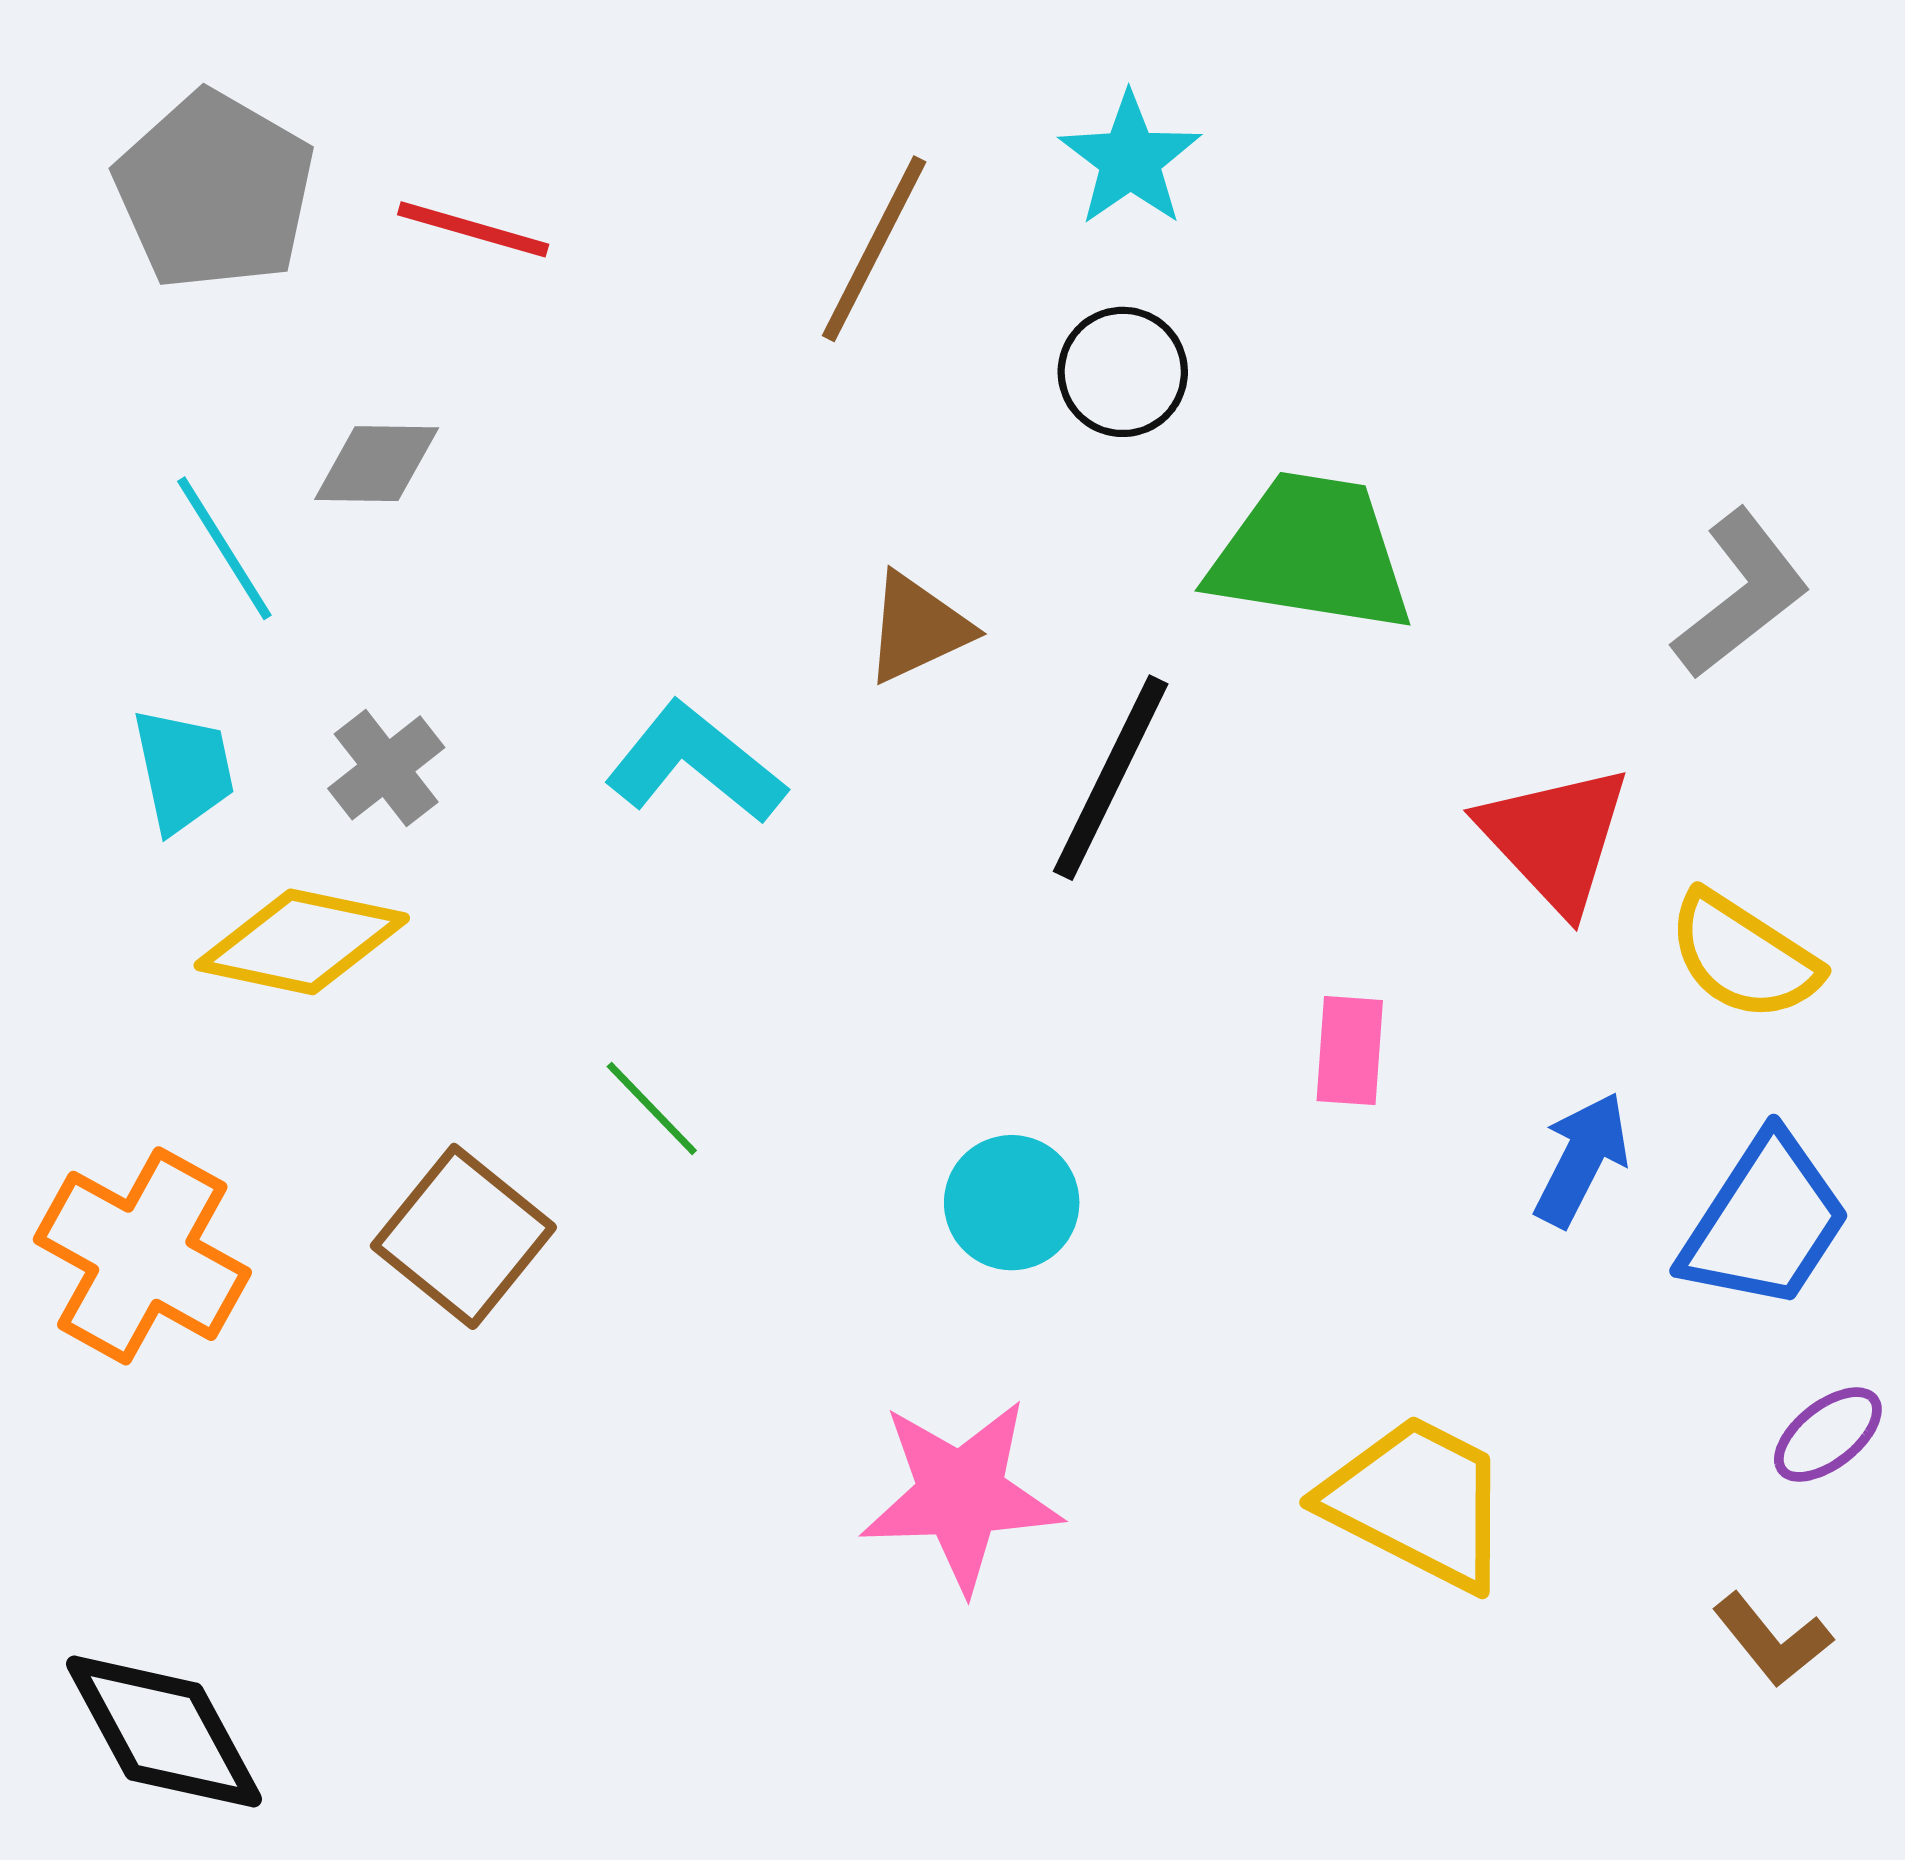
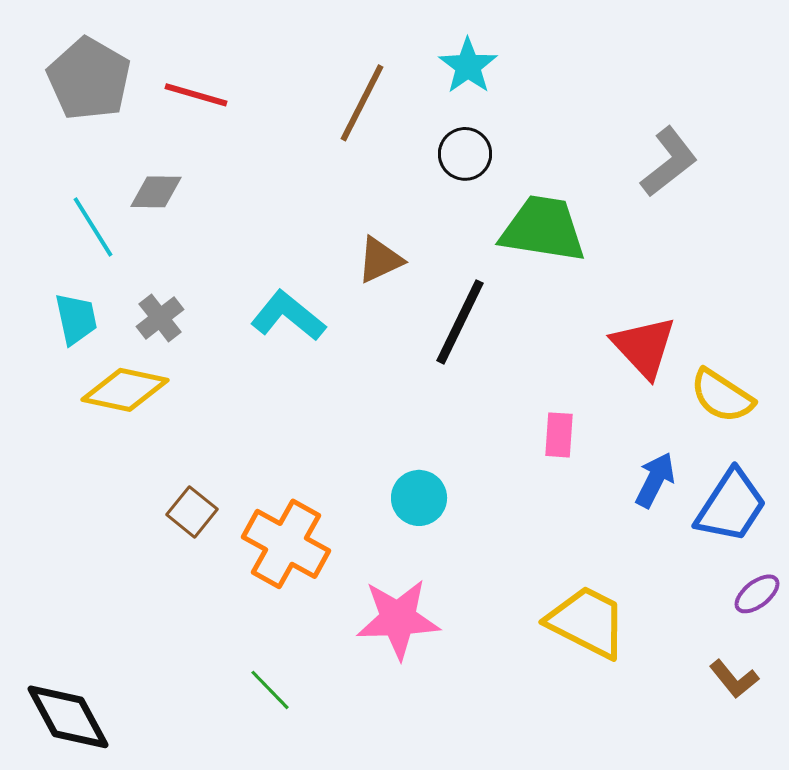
gray L-shape: (1741, 594) -> (669, 162), moved
green line: (652, 1108) -> (270, 690), moved
brown square: (463, 1236) -> (192, 512), size x0.7
orange cross: (142, 1256) -> (286, 544), moved

